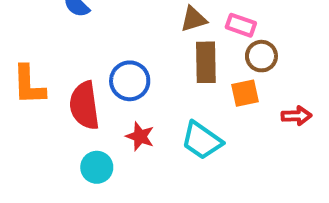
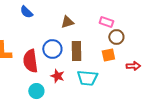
brown triangle: (194, 19) -> (67, 22), moved
brown rectangle: (206, 62) -> (76, 51), moved
cyan trapezoid: (202, 141) -> (87, 78), turned -30

